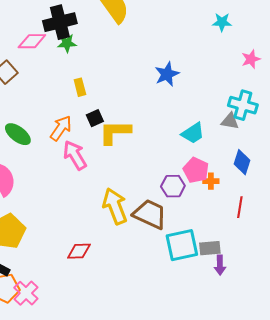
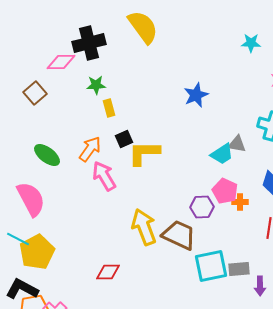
green star: (67, 43) -> (96, 85), moved
gray triangle: (230, 121) -> (237, 144), moved
purple arrow: (220, 265) -> (260, 286), moved

